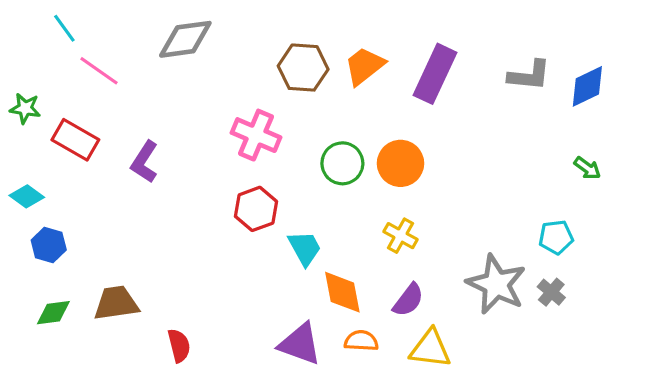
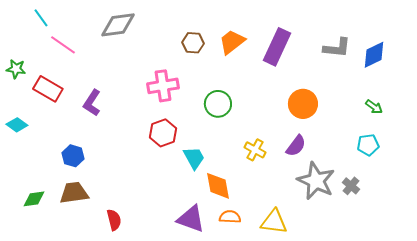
brown hexagon: (303, 68) -> (193, 43), size x0.7
pink cross: (256, 135) -> (163, 86), turned -32
orange circle: (401, 163) -> (303, 104), moved
cyan pentagon: (556, 237) -> (368, 145), moved
blue hexagon: (49, 245) -> (73, 156), moved
purple semicircle: (408, 300) -> (296, 146), moved

